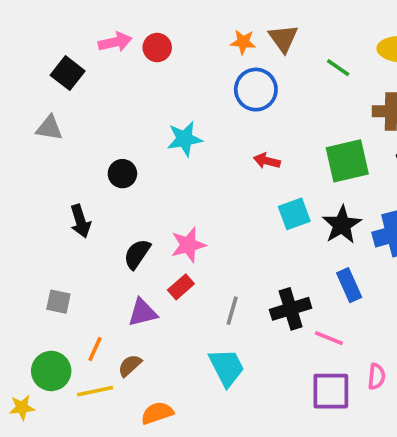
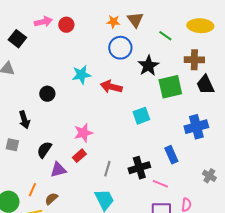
red arrow: (267, 161) -> (111, 87), moved, size x1.5
black star: (342, 225) -> (148, 66), moved
black semicircle: (137, 254) -> (44, 150), moved
gray square: (58, 302) -> (12, 145), moved

